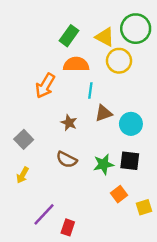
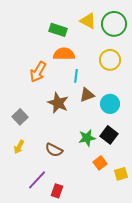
green rectangle: (69, 36) -> (58, 30), turned 72
yellow triangle: (105, 37) -> (88, 21), moved
yellow circle: (119, 61) -> (110, 60), moved
brown star: (69, 123) -> (58, 103), size x1.5
brown semicircle: (67, 160) -> (54, 150), moved
black square: (130, 161) -> (109, 135), turned 30

